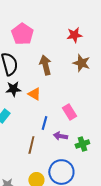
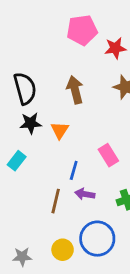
pink pentagon: (22, 34) -> (82, 30), moved, turned 30
orange triangle: (34, 94) -> (60, 130), turned 32
purple arrow: (60, 136) -> (85, 194), moved

